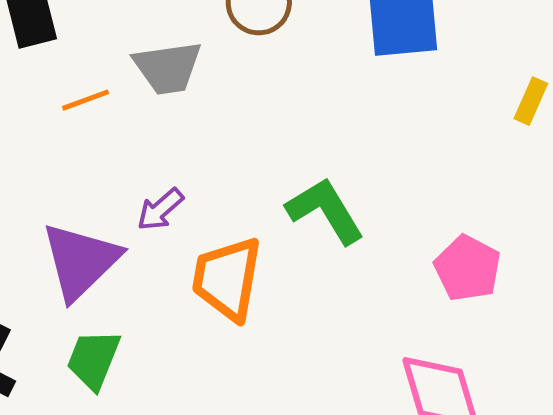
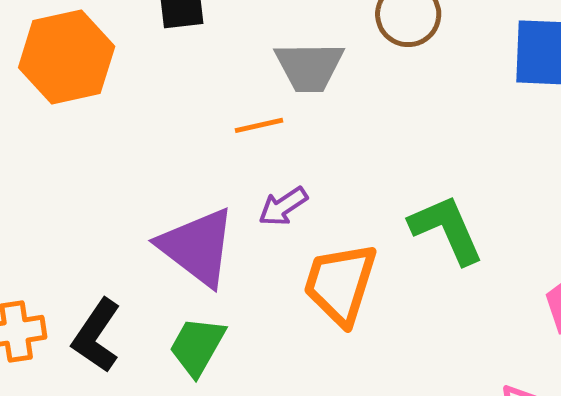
orange line: (86, 100) -> (259, 125), moved
purple triangle: (81, 261) -> (197, 247), turned -46

